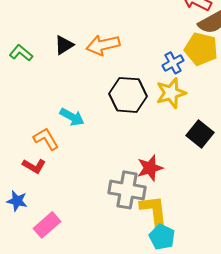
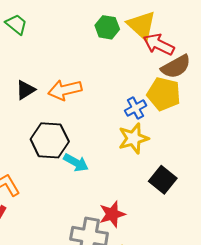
black hexagon: (128, 95) -> (50, 140), moved
cyan arrow: (72, 117) -> (76, 163), moved

